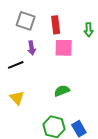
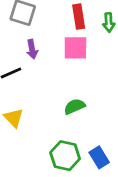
red rectangle: (56, 25) -> (79, 17), moved

